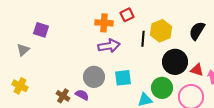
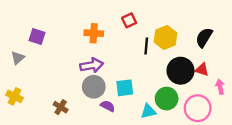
orange cross: (104, 23) -> (94, 33), moved
purple arrow: (109, 46) -> (92, 65), moved
red triangle: (197, 70) -> (202, 70), moved
purple semicircle: (82, 95) -> (108, 106), moved

